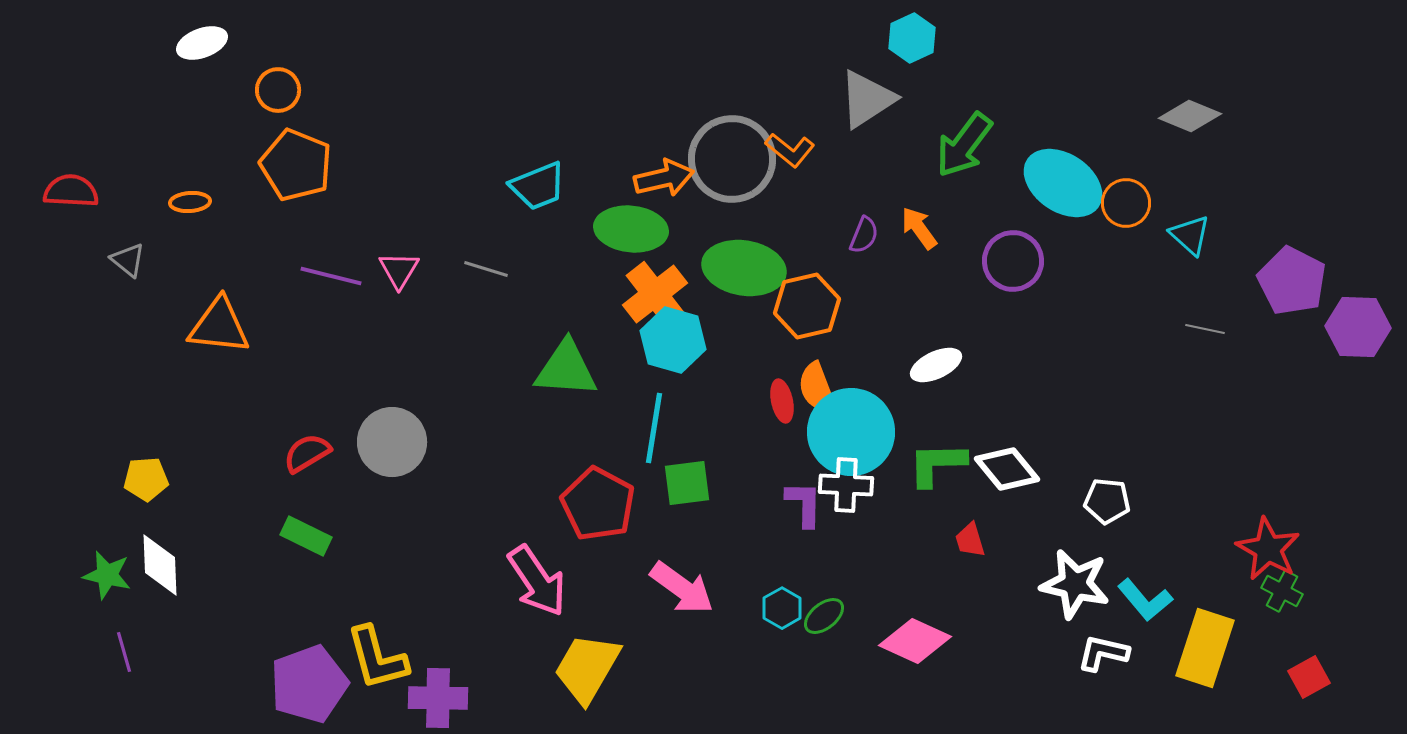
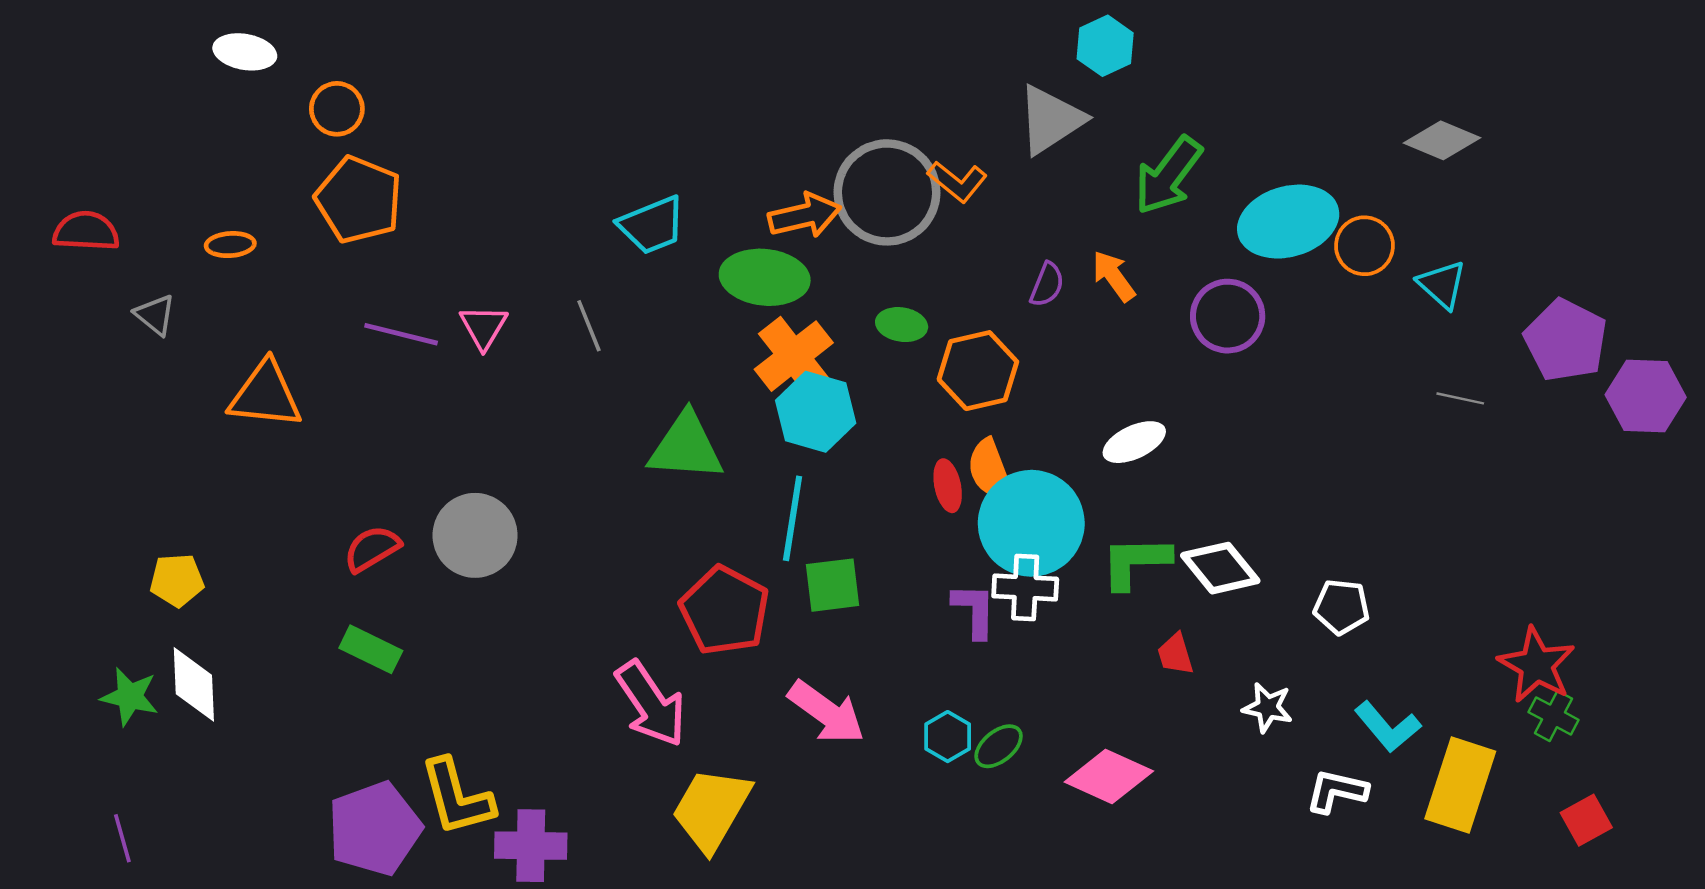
white ellipse: (202, 43) -> (245, 52), turned 30
cyan ellipse: (1063, 183) -> (1288, 222), turned -50
green ellipse: (744, 268) -> (902, 325), size x0.5
gray line: (486, 269) -> (589, 326), turned 51
white star: (1075, 584) -> (1268, 707), moved, size x0.6
purple line: (124, 652) -> (122, 838), moved

